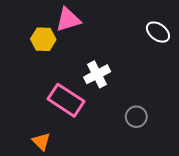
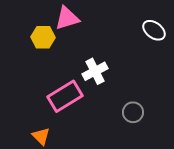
pink rectangle: (66, 100) -> (65, 96), turned -64

